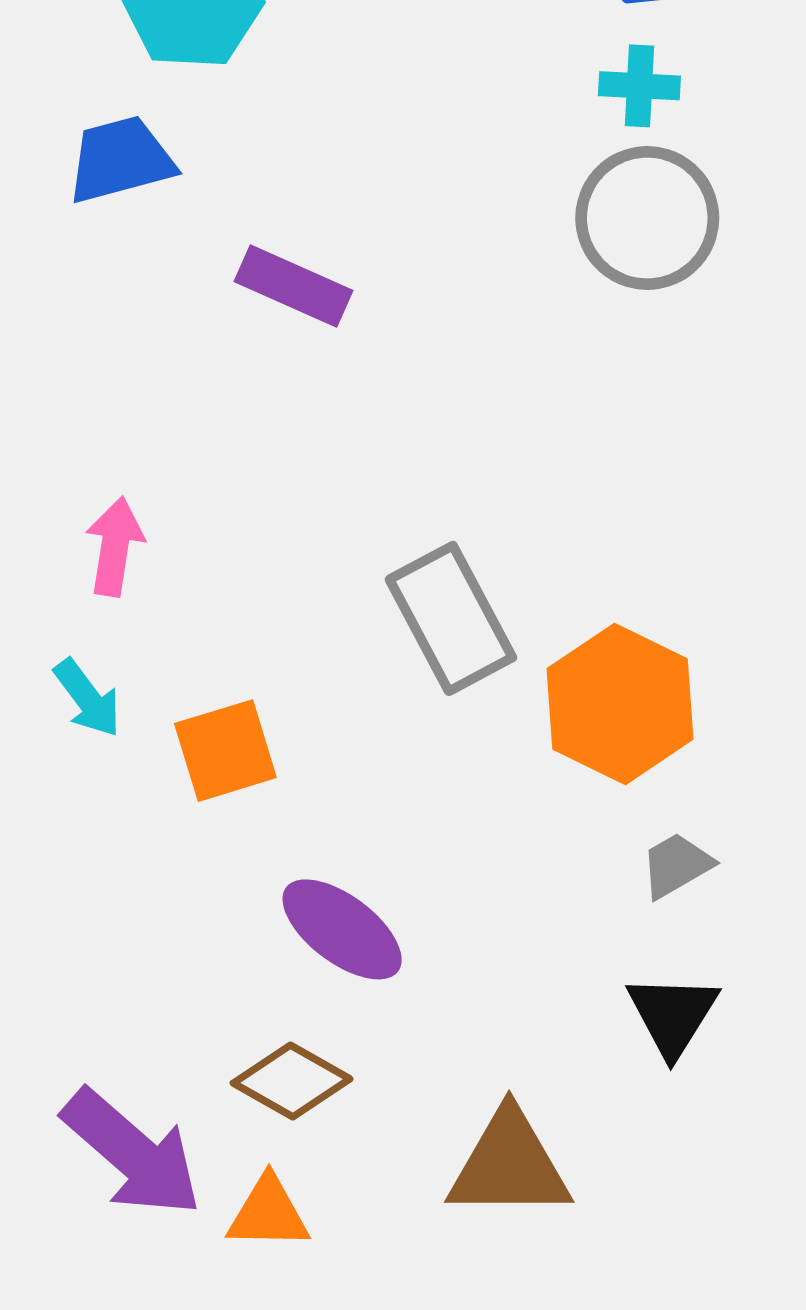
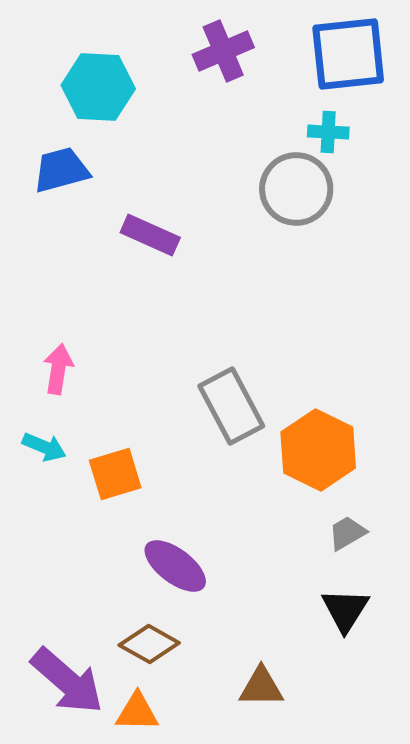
gray circle: (647, 218) -> (296, 189), moved
cyan arrow: (87, 698) -> (44, 447), turned -30
brown triangle: (509, 1165) -> (261, 687), size x0.7

